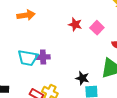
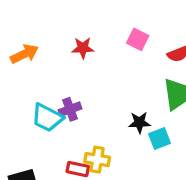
red star: (75, 24) -> (83, 48), moved
cyan trapezoid: (28, 58) -> (47, 118), turned 35

